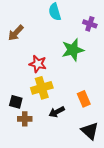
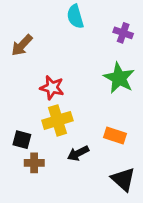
green star: (73, 50) -> (119, 78), moved, turned -30
orange rectangle: (84, 99) -> (115, 136), turned -49

